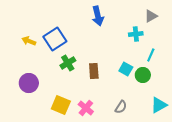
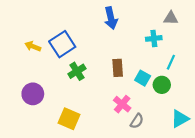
gray triangle: (151, 16) -> (171, 18), turned 32
brown rectangle: (94, 71) -> (118, 68), moved
pink cross: (86, 108) -> (122, 104), moved

